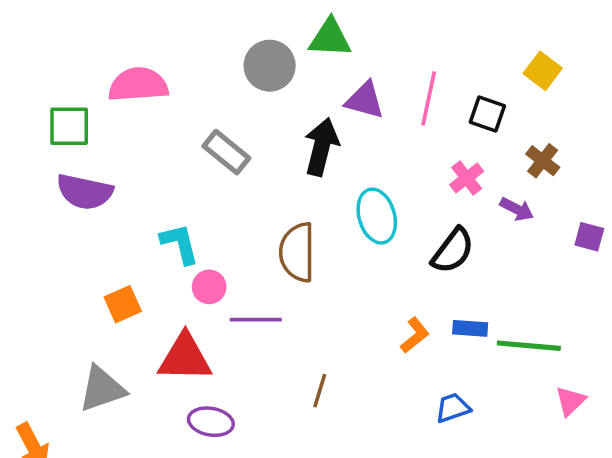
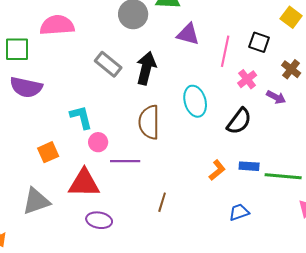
pink line: (429, 99) -> (225, 51), moved
black arrow: (321, 147) -> (146, 68), moved

